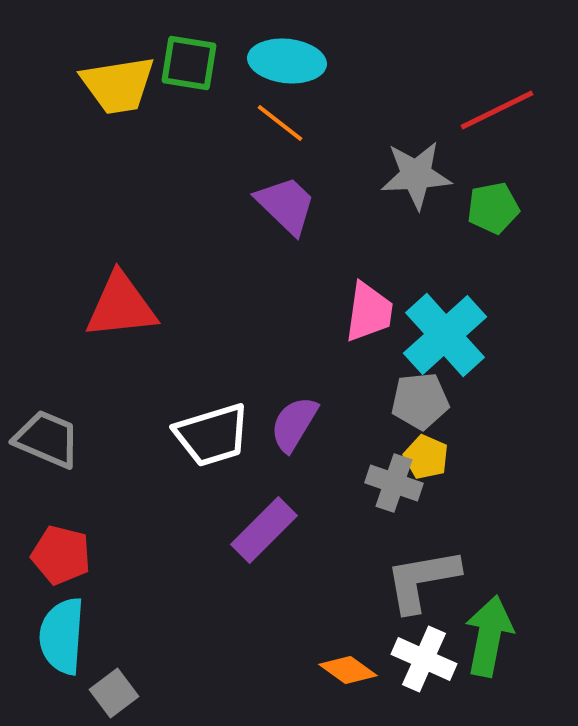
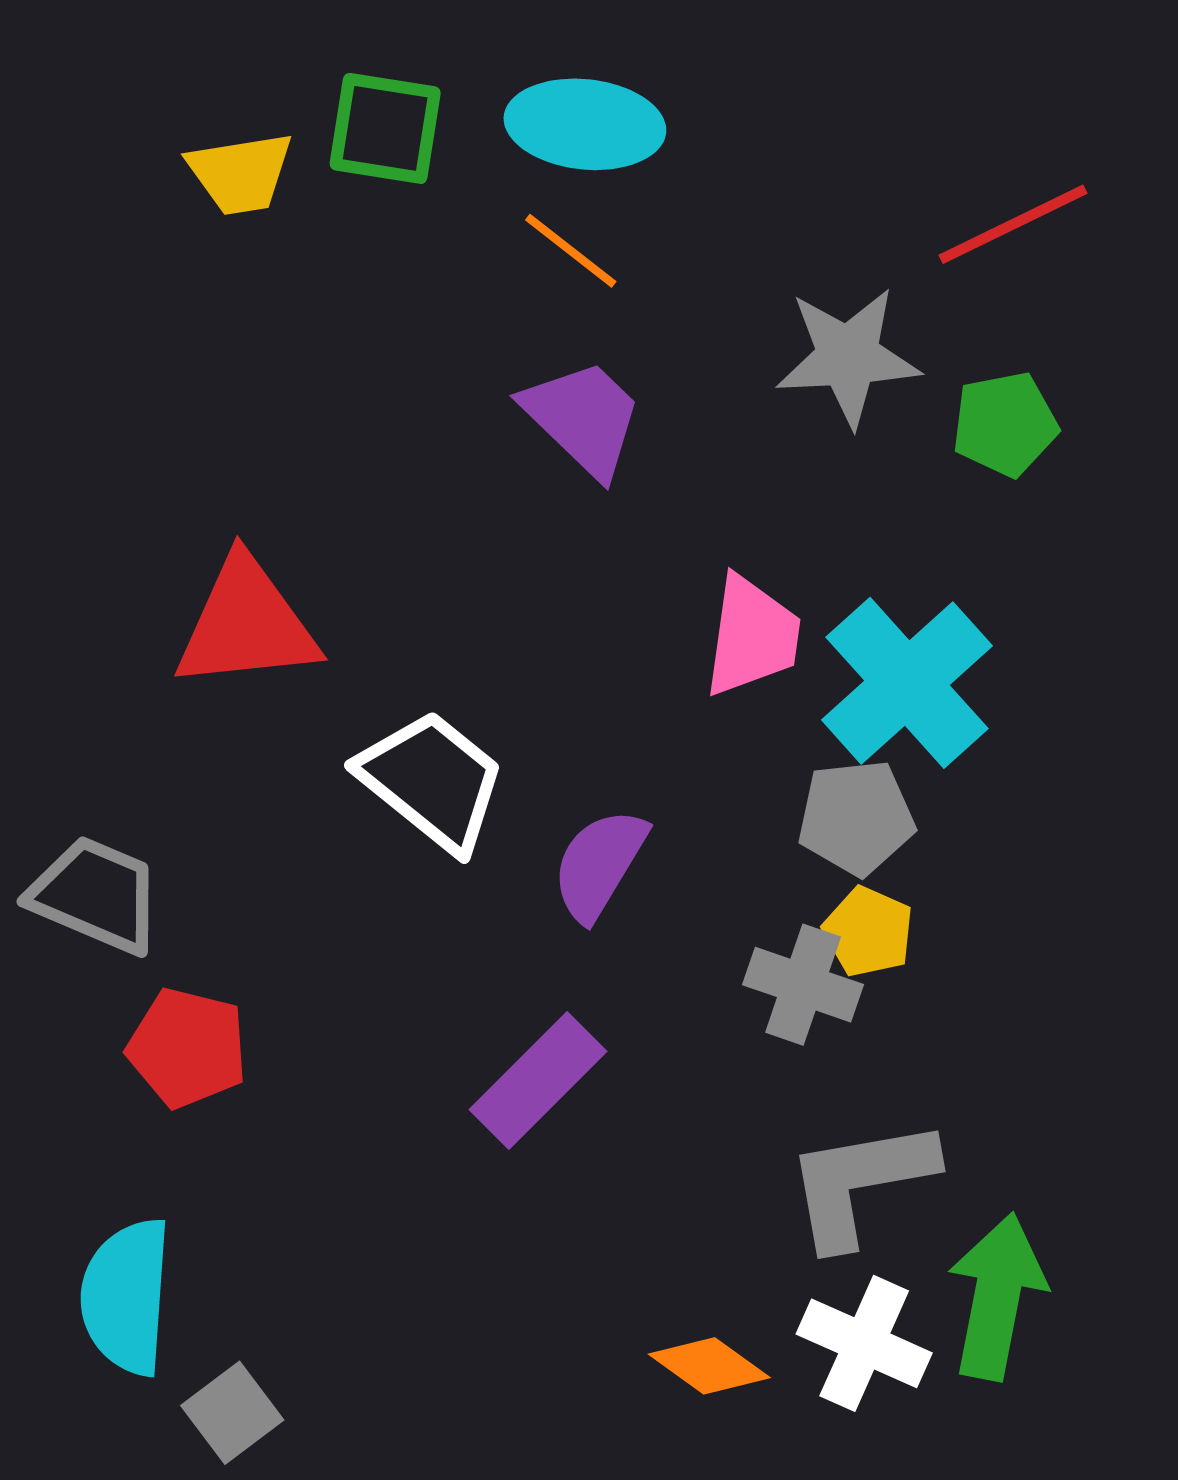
yellow trapezoid: (118, 85) -> (240, 173), size x0.7
white trapezoid: (212, 435) -> (432, 781), moved, turned -124
red pentagon: (61, 555) -> (187, 1048), moved

